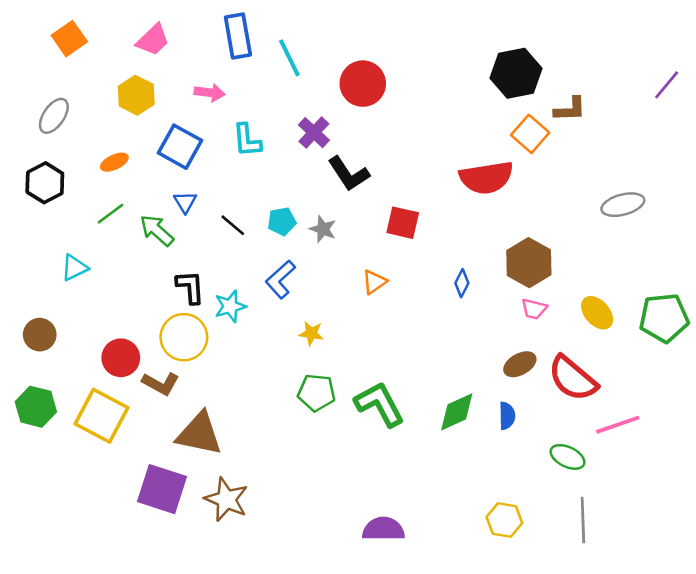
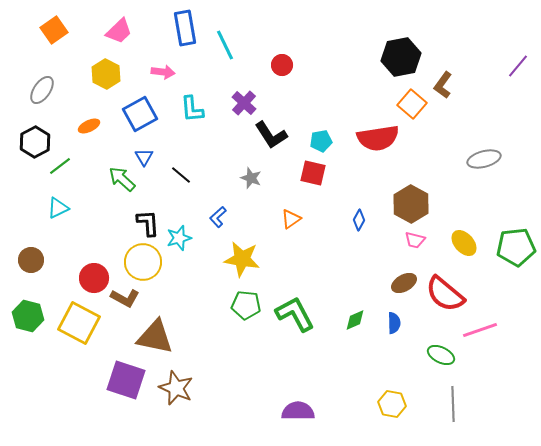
red circle: (363, 84) -> (282, 65), size x0.6
brown L-shape: (570, 109) -> (443, 85), turned 128
blue square: (180, 147) -> (140, 114), turned 32
green line: (110, 214) -> (60, 166), moved
cyan pentagon: (282, 221) -> (321, 141), moved
blue L-shape: (280, 279) -> (218, 217), size x0.7
yellow star: (311, 333) -> (242, 259), size x1.8
green diamond: (457, 412) -> (355, 320), size x0.7

